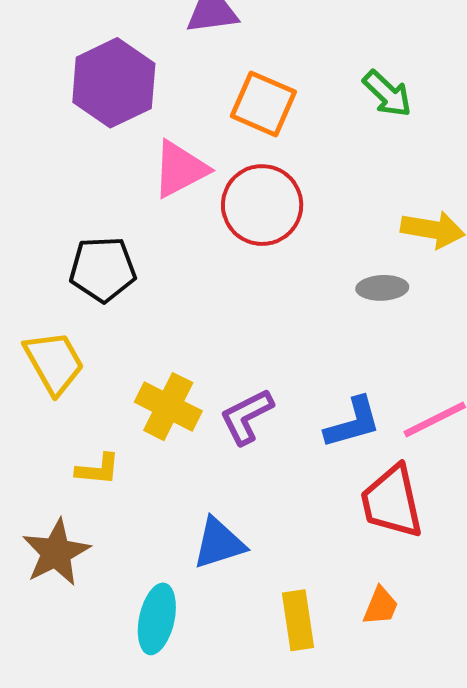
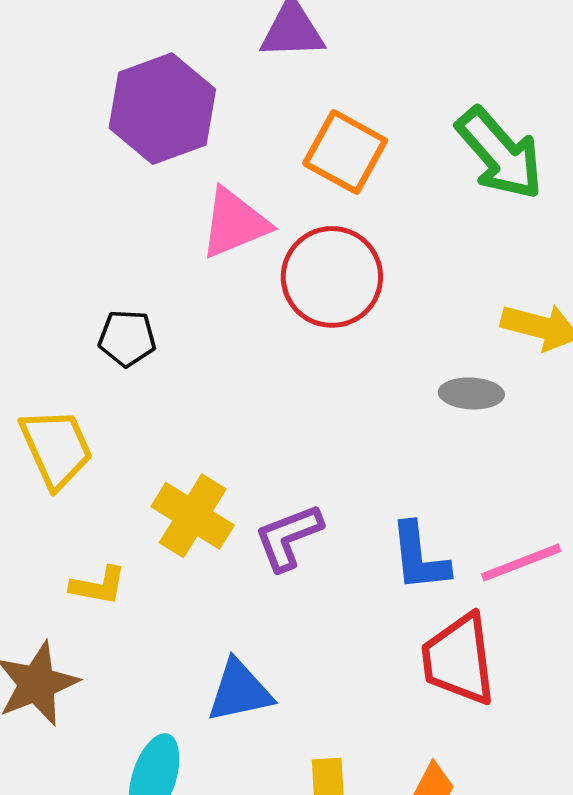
green arrow: (387, 94) -> (500, 153), size x1.5
black pentagon: (103, 269) -> (127, 338), size x0.7
blue L-shape: (353, 423) -> (419, 557), turned 94

